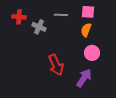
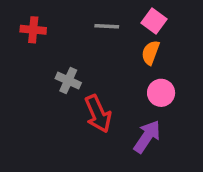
pink square: (88, 12) -> (154, 21), turned 32
gray cross: (39, 27) -> (68, 81), moved

